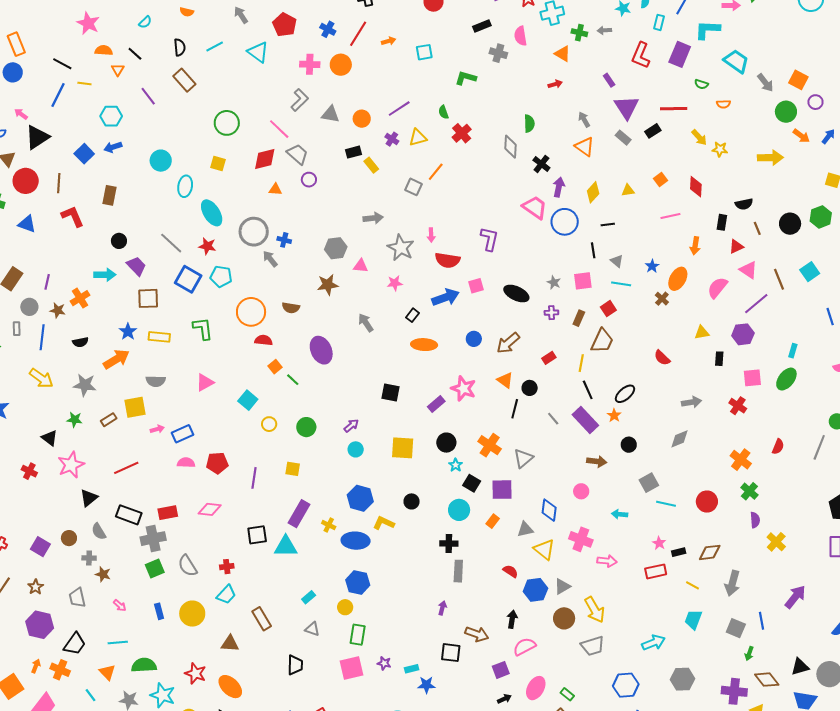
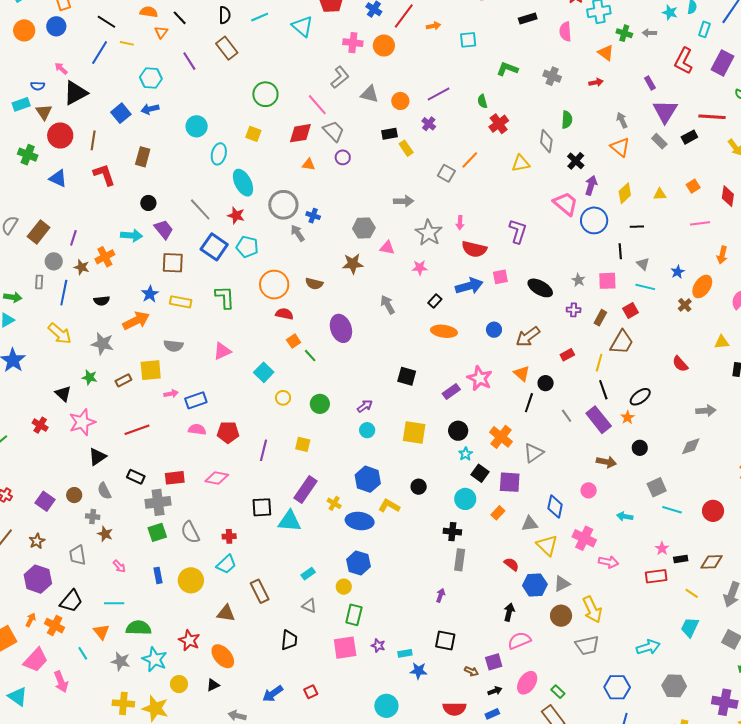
gray cross: (498, 53) -> (552, 76), moved
yellow triangle: (418, 138) -> (521, 163), moved
black rectangle: (129, 515) -> (136, 477), size x0.7
brown arrow: (477, 634) -> (471, 671), moved, size x0.6

